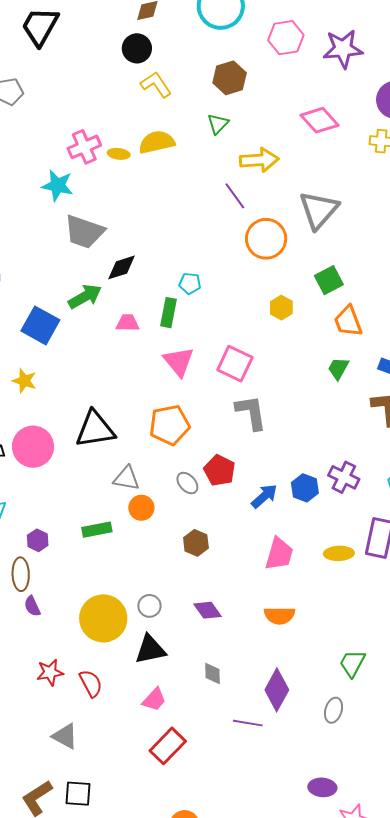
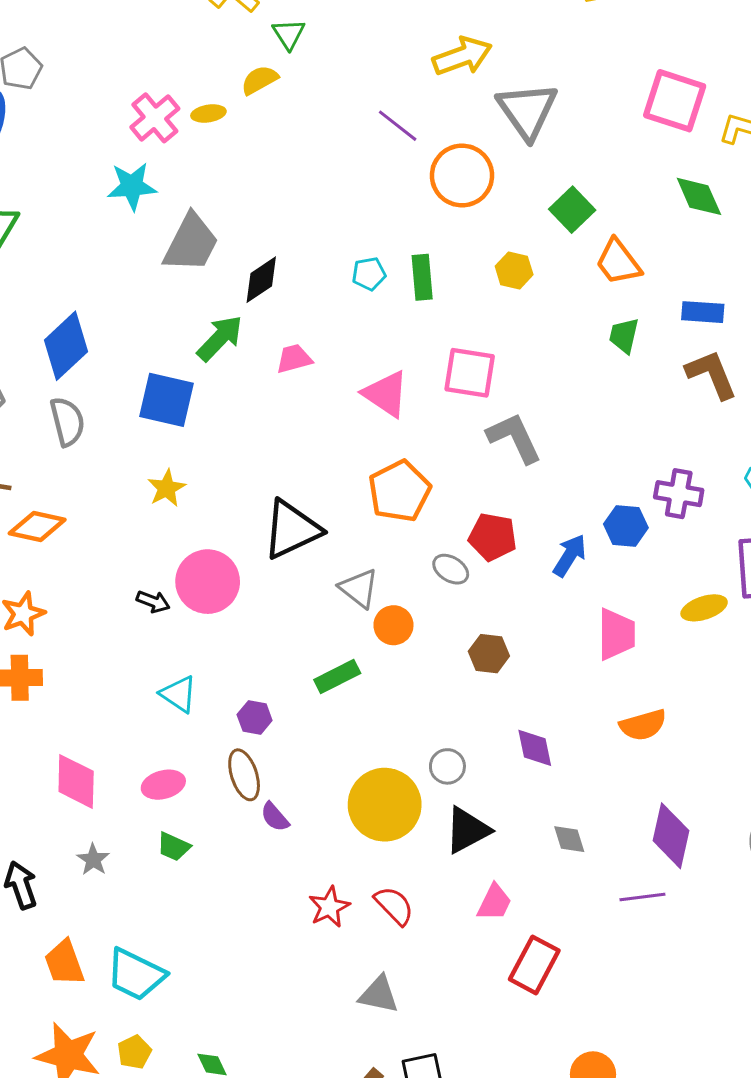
green triangle: (218, 124) -> (289, 34), moved
yellow semicircle: (157, 142) -> (260, 80), size x0.7
yellow arrow: (259, 160) -> (462, 56), moved
gray trapezoid: (84, 232) -> (191, 243), turned -66
green rectangle: (169, 313) -> (422, 277), moved
yellow star: (24, 381) -> (167, 488), turned -30
gray triangle: (126, 478) -> (359, 588), turned 44
purple diamond: (207, 610) -> (535, 748), turned 40

